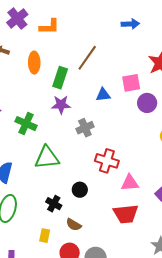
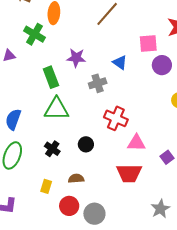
green rectangle: (60, 78) -> (51, 77), moved, turned -45
blue triangle: (103, 95) -> (120, 63), moved, turned 35
green cross: (26, 124) -> (35, 34), moved
black cross: (54, 204) -> (52, 149), moved
brown semicircle: (74, 225) -> (76, 179), turned 140

